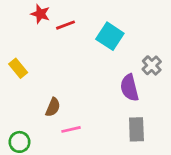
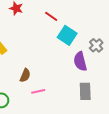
red line: (65, 25) -> (51, 16), moved, turned 56
cyan square: (110, 36) -> (67, 35), moved

